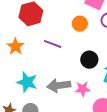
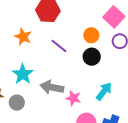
orange star: (16, 46) -> (23, 37), turned -30
black circle: (89, 60) -> (92, 57), moved

